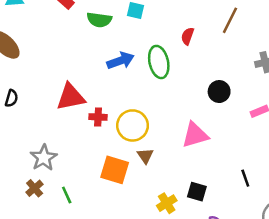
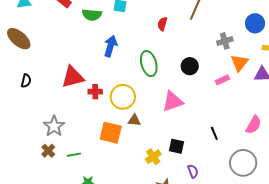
blue arrow: (121, 61) -> (110, 46), turned -50
green ellipse: (159, 62) -> (149, 64), moved
brown triangle: (145, 156) -> (134, 120), turned -48
green line: (67, 195) -> (74, 155), turned -72

